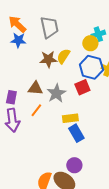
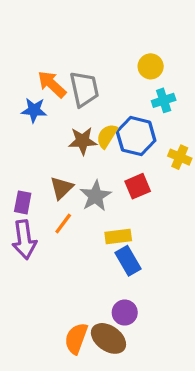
orange arrow: (17, 24) -> (52, 84), moved
yellow circle: (90, 43) -> (151, 66), moved
blue hexagon: (91, 67) -> (136, 136), moved
brown triangle: (35, 88) -> (62, 188), turned -49

